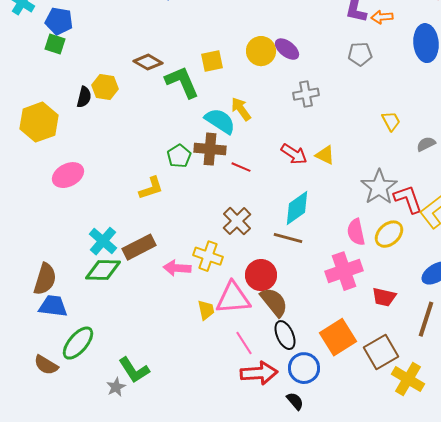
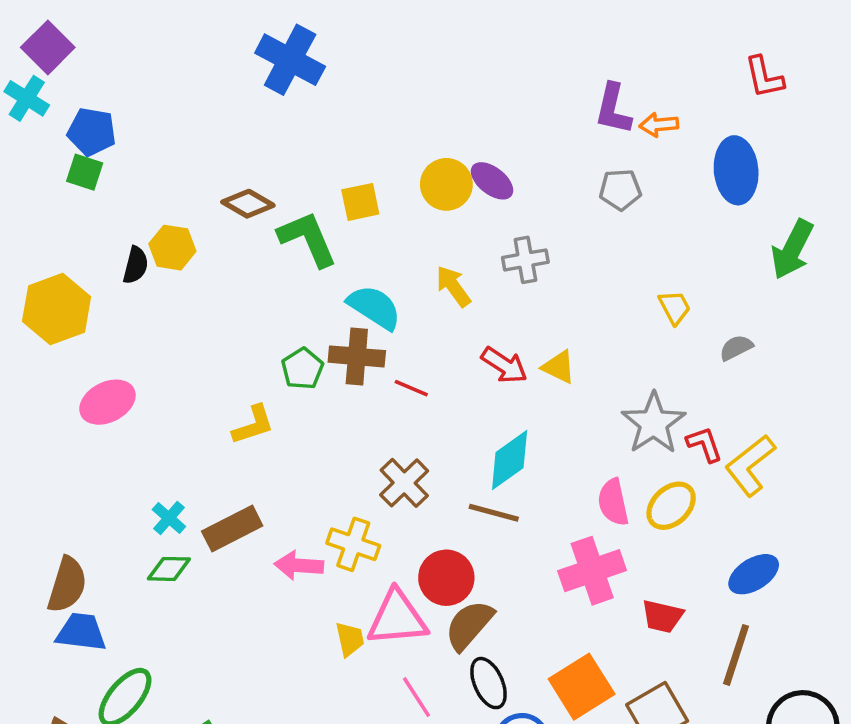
yellow arrow: (241, 109) -> (453, 286), moved
red L-shape: (408, 199) -> (704, 444), size x0.7
cyan cross: (103, 241) -> (169, 518), size x0.7
green diamond: (103, 270) -> (169, 569), size x0.7
brown semicircle: (274, 302) -> (469, 625), turned -100

